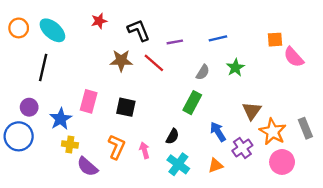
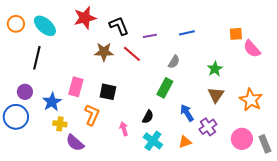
red star: (99, 21) -> (85, 18), size x1.6
green star: (235, 68) -> (215, 69), moved
gray rectangle: (305, 128) -> (265, 144), moved
orange star: (273, 132) -> (251, 100), moved
orange L-shape: (117, 147) -> (92, 115), moved

